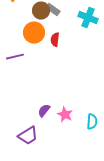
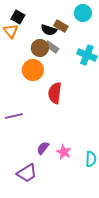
red semicircle: (55, 40) -> (55, 93), moved, size x1.5
purple line: (15, 57) -> (14, 116), moved

